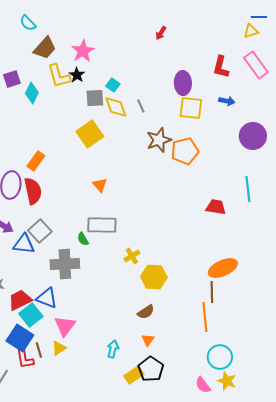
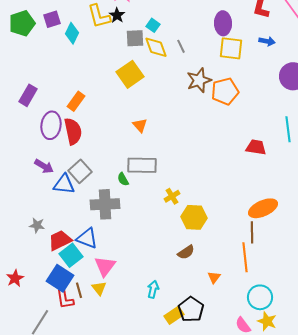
orange triangle: (148, 340) -> (214, 277), moved
yellow triangle: (59, 348) -> (99, 288), turned -35

